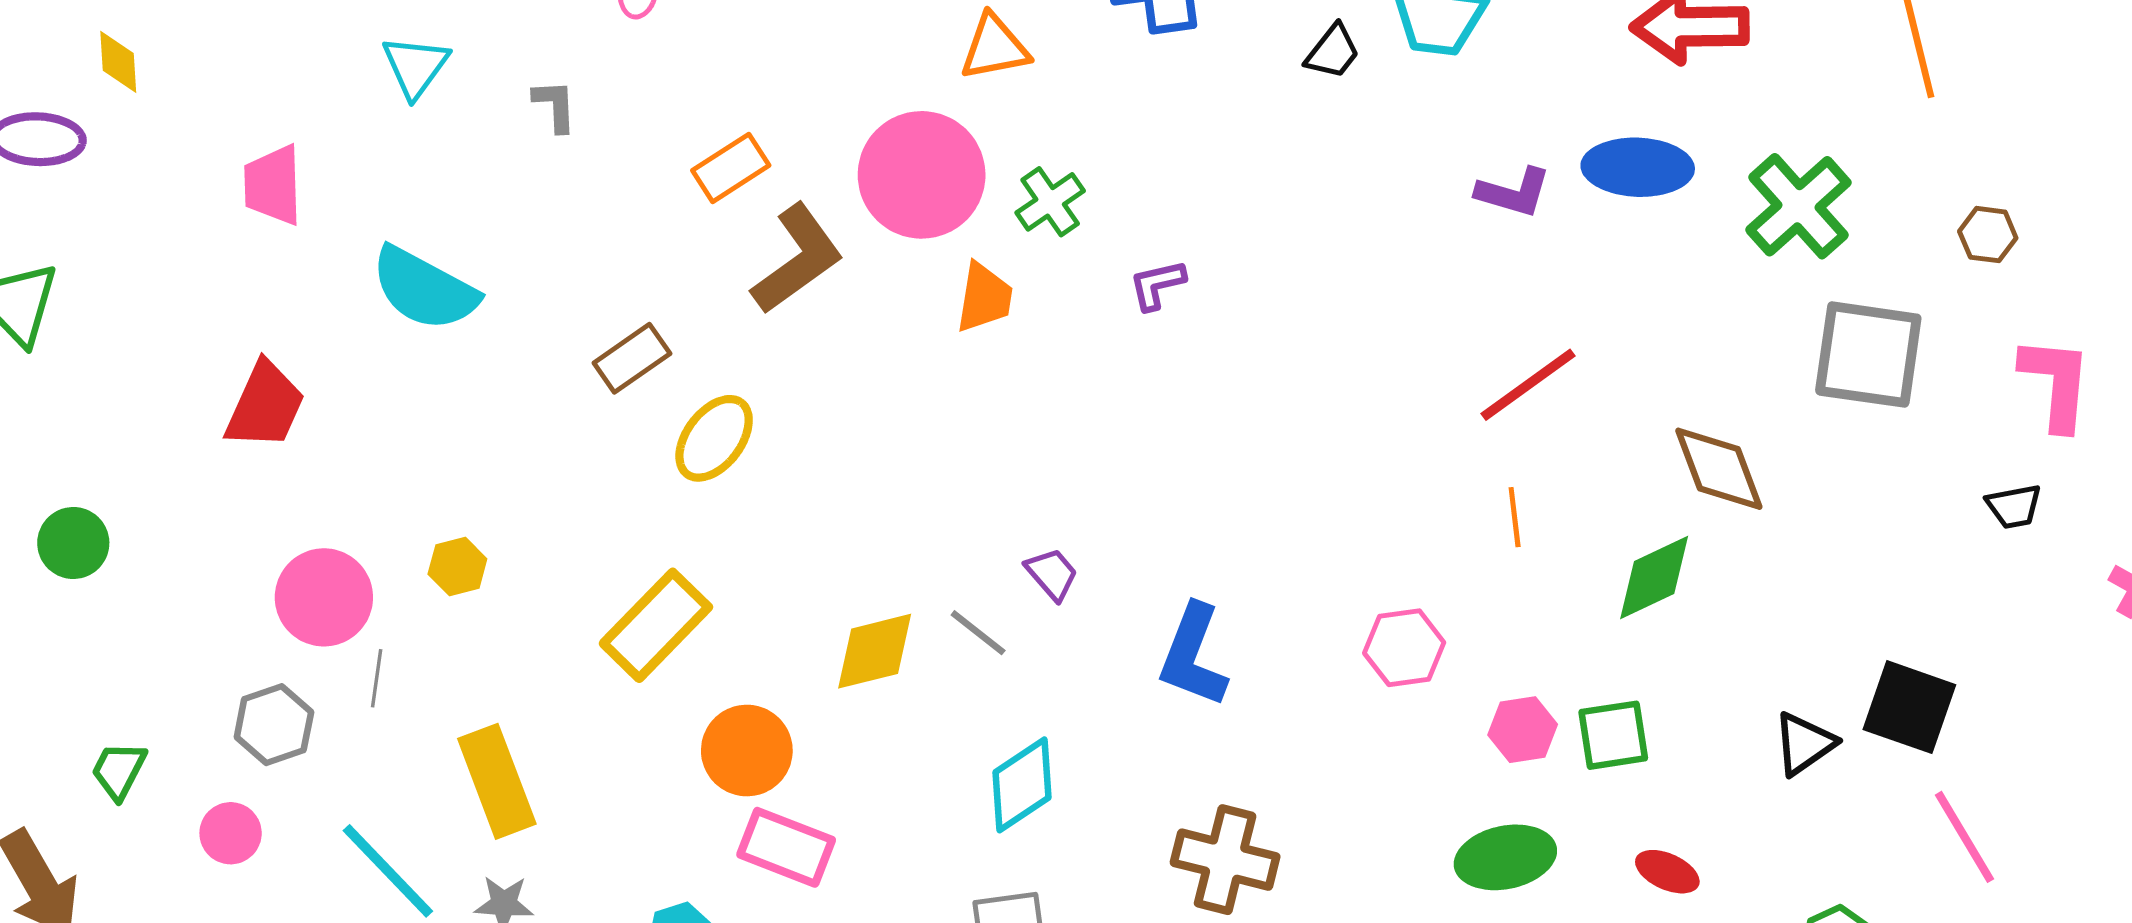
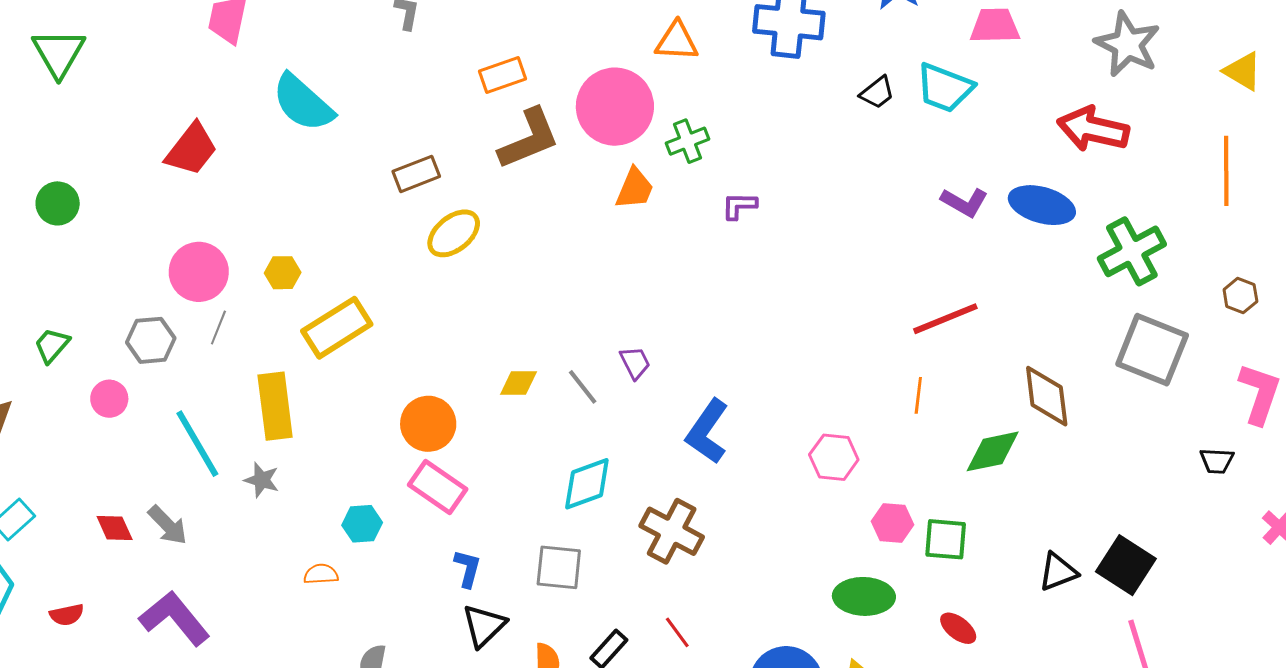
yellow rectangle: (656, 625) -> (337, 328), moved
yellow diamond: (875, 651) -> (518, 383), size x0.7
brown cross: (1225, 860) -> (672, 531), moved

